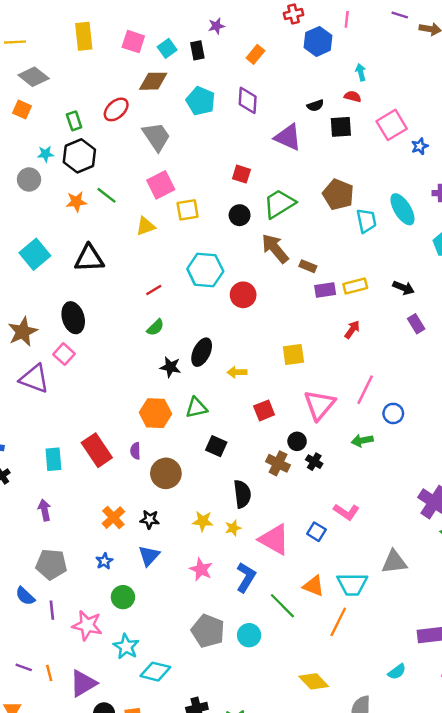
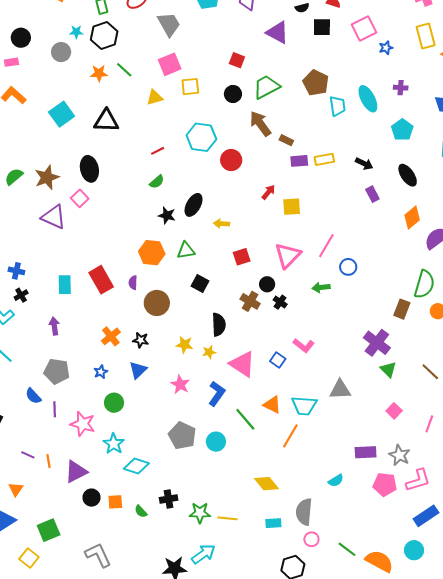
red arrow: (352, 330) -> (268, 192), moved
yellow square: (293, 354) -> (292, 207), moved

